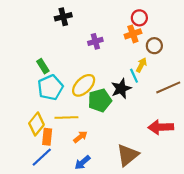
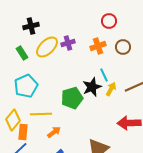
black cross: (63, 17) -> (31, 26), moved
orange cross: (133, 34) -> (98, 46), moved
yellow arrow: (141, 65) -> (111, 89), moved
green rectangle: (43, 66) -> (22, 53), moved
yellow ellipse: (84, 85) -> (47, 47), moved

